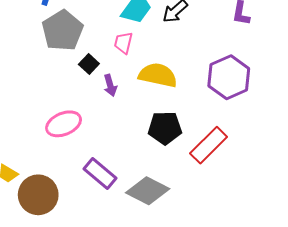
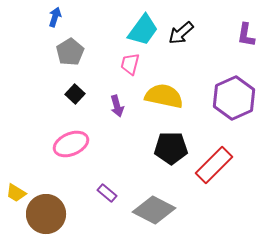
gray pentagon: (63, 31) -> (70, 52), size x0.7
black square: (89, 64) -> (75, 94), moved
purple rectangle: (100, 174) -> (107, 193), size x0.6

